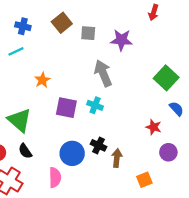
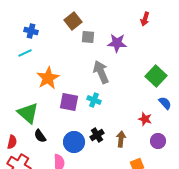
brown square: (62, 23) -> (73, 21), moved
orange star: (42, 80) -> (48, 78), size x1.6
black cross: (98, 145) -> (97, 135), turned 32
black semicircle: (25, 151) -> (40, 136), moved
brown arrow: (117, 158) -> (121, 139), moved

